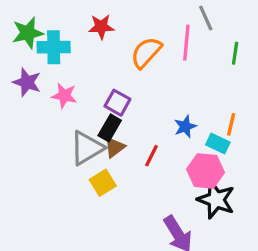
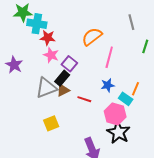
red star: (101, 27) -> (48, 38), moved
pink line: (186, 43) -> (109, 57), moved
purple star: (27, 82) -> (14, 65), moved
pink star: (64, 96) -> (51, 55), moved
red line: (152, 156) -> (84, 99), turned 72
yellow square: (103, 183) -> (51, 123), moved

